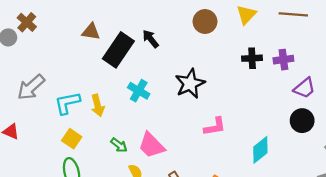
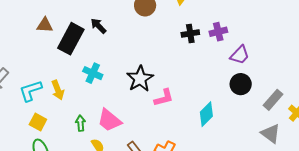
black star: (190, 84) -> (140, 79), moved
green arrow: (119, 145) -> (80, 123), turned -126

